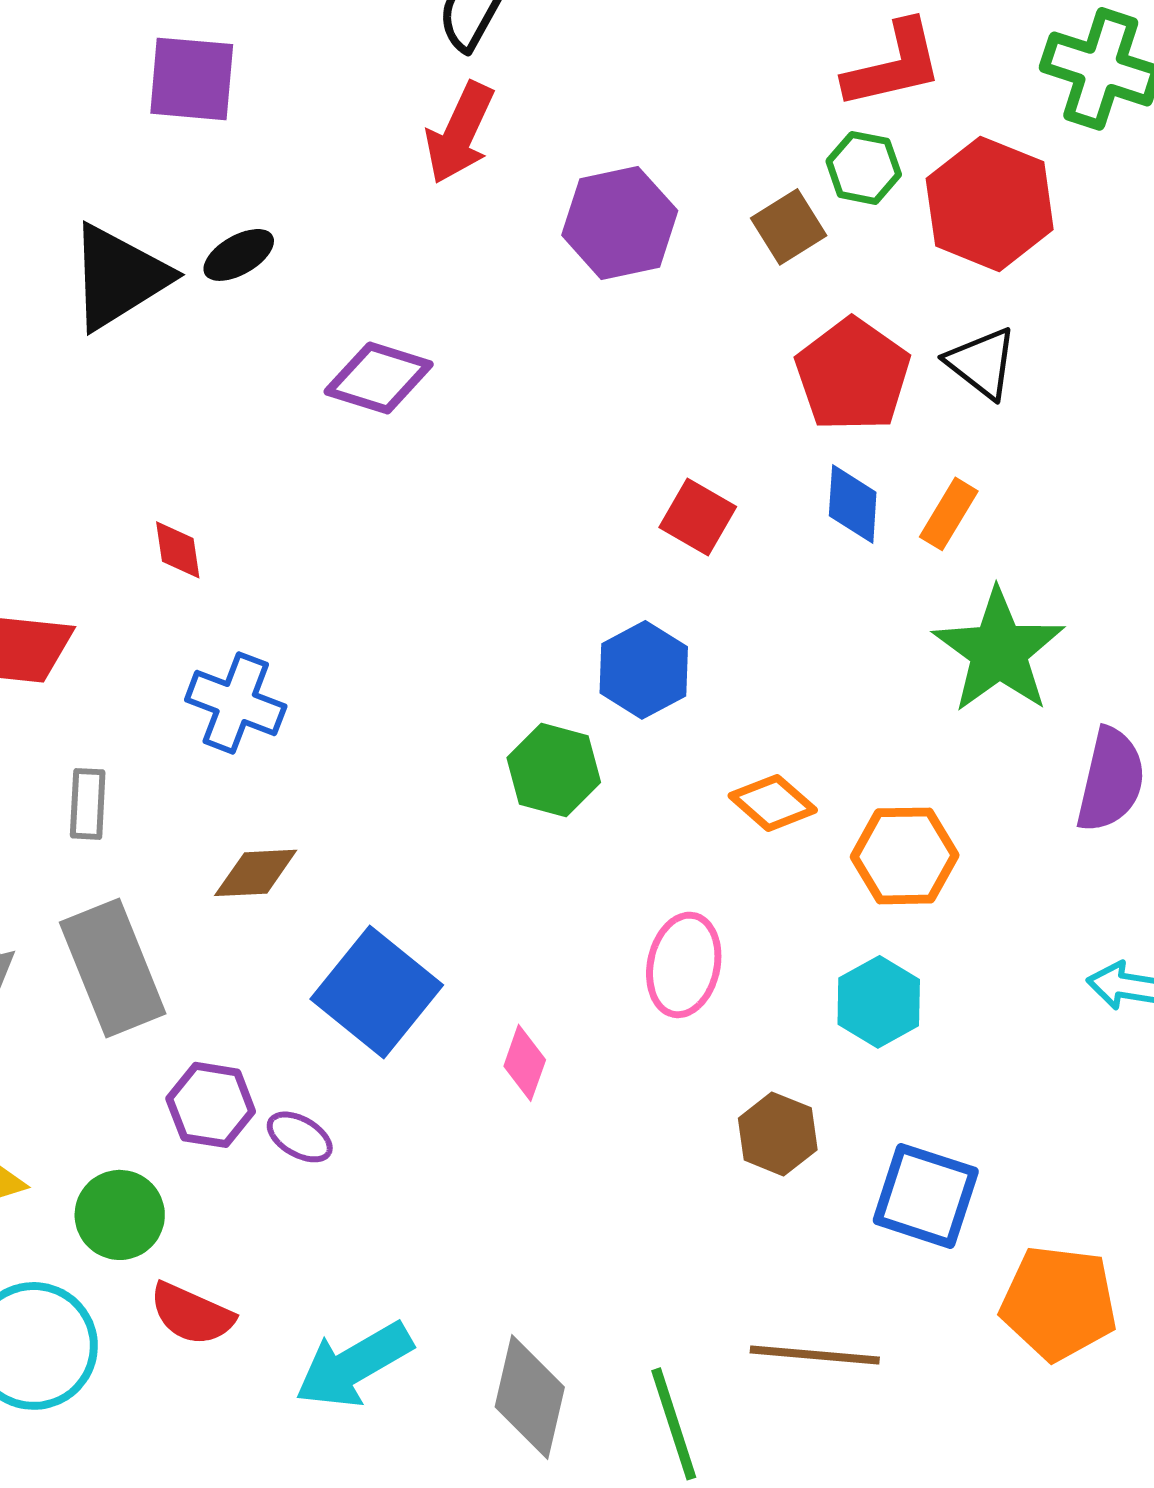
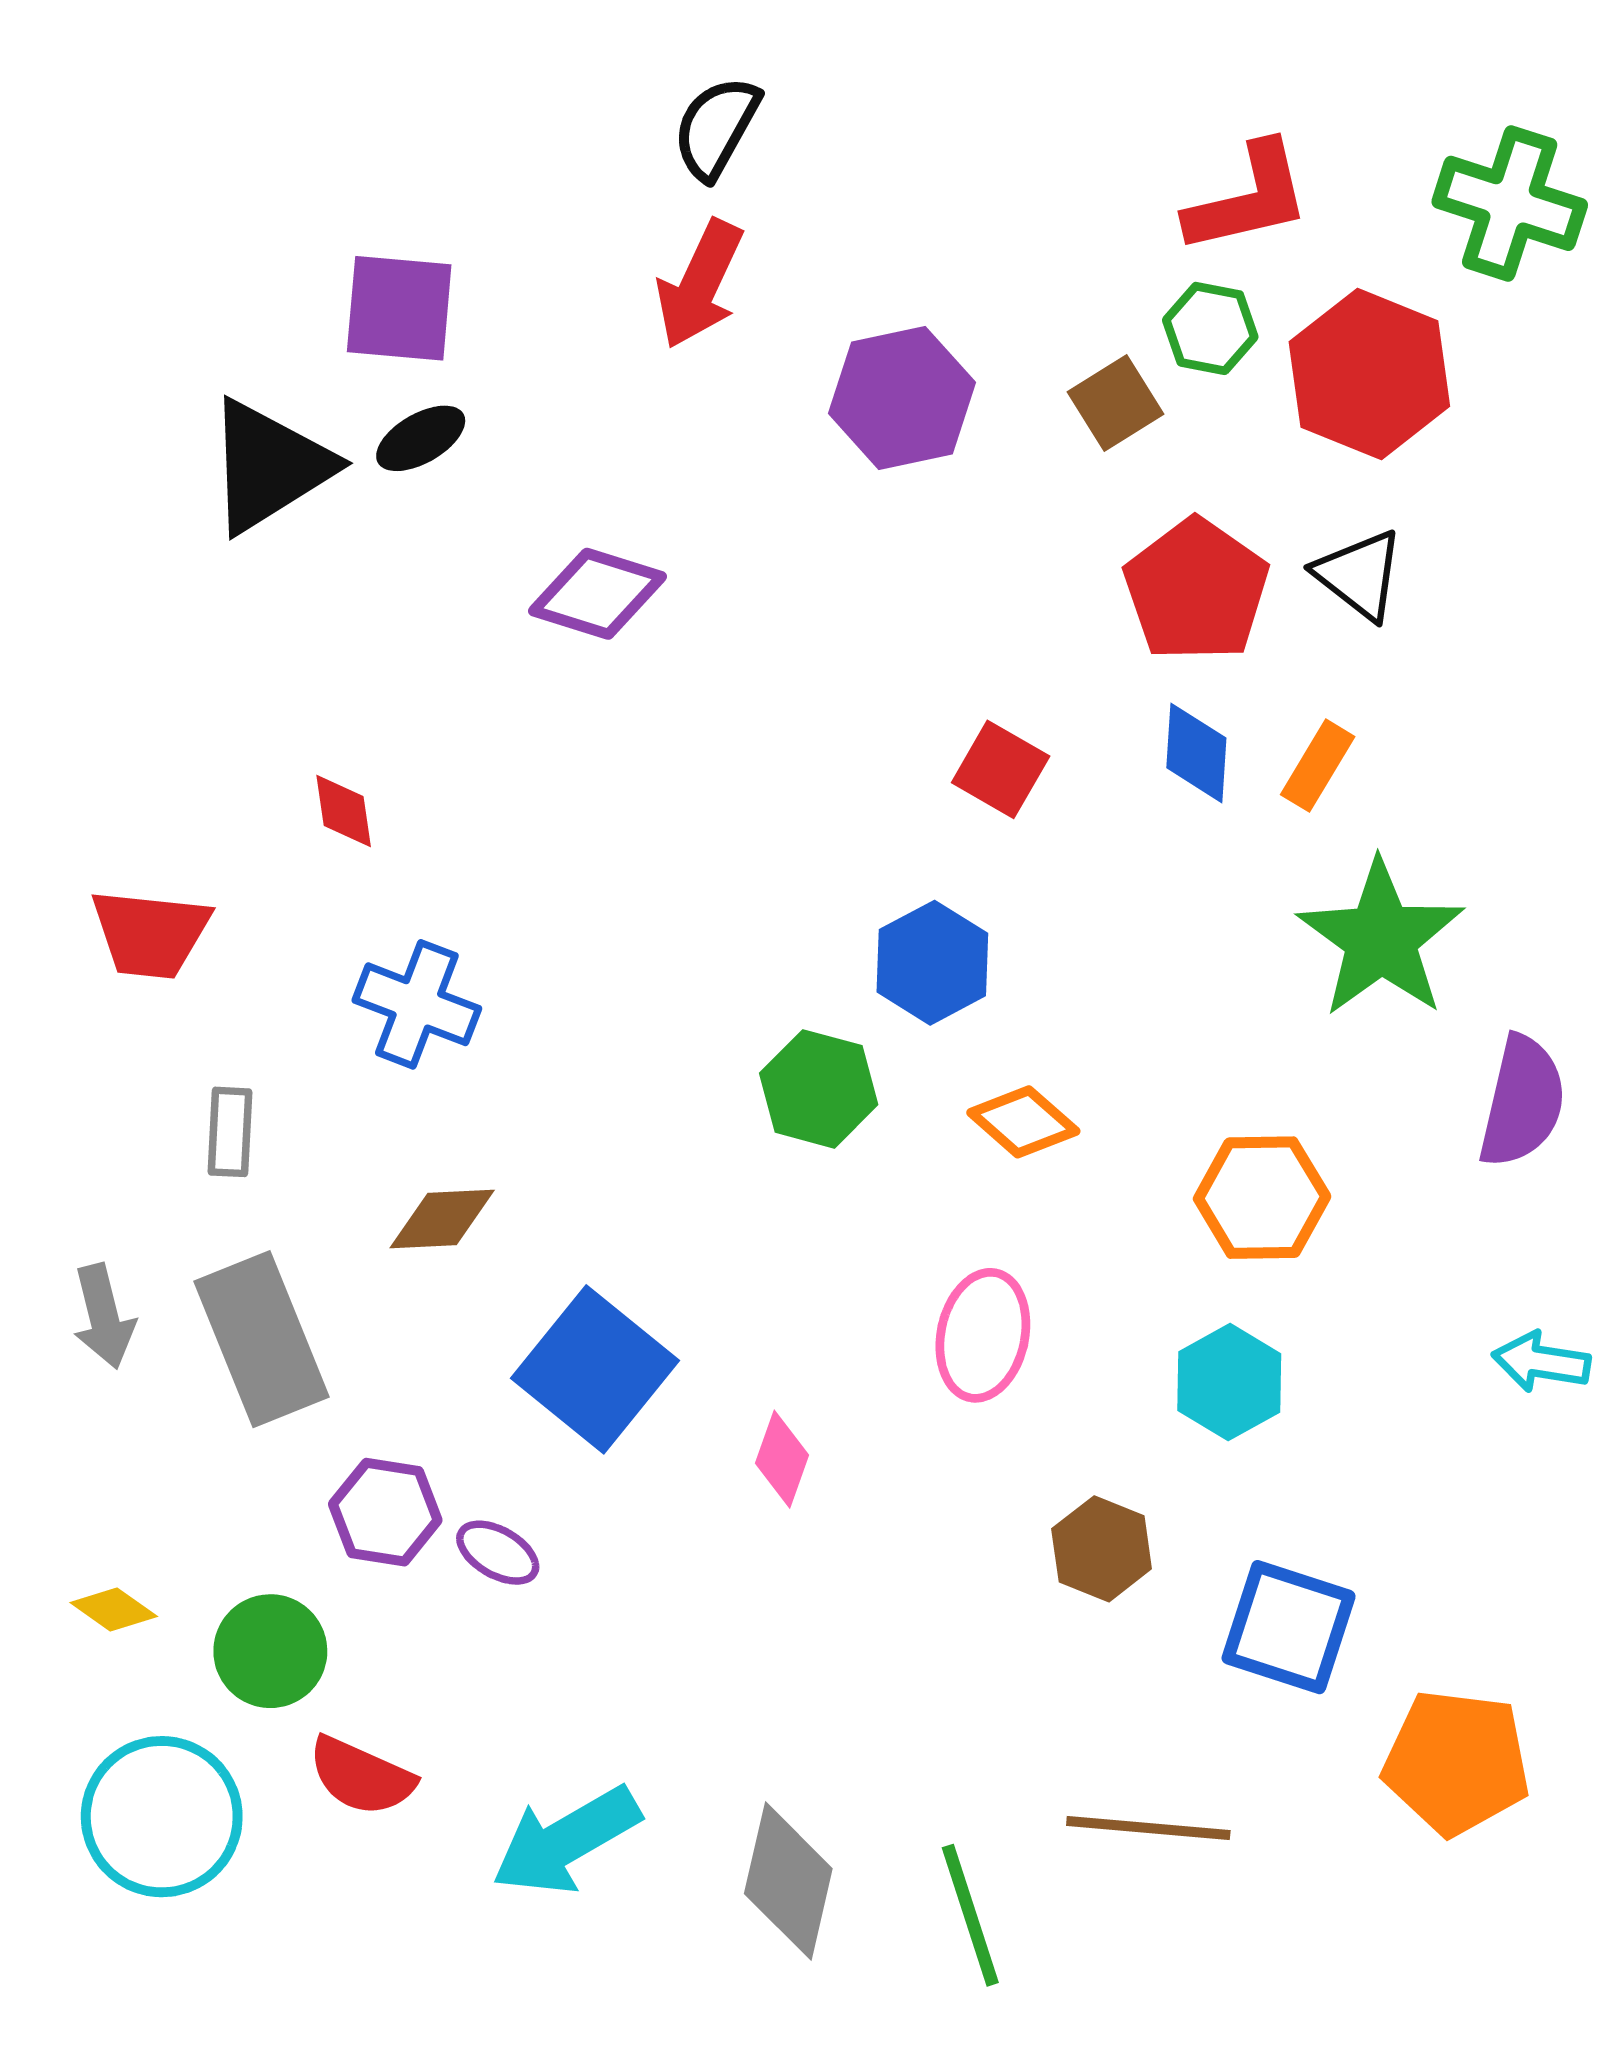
purple square: (192, 79) -> (399, 308), moved
orange diamond: (773, 803) -> (1023, 1122), moved

